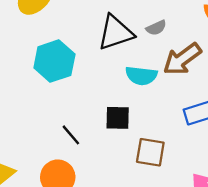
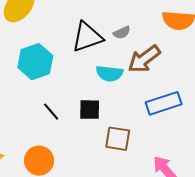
black line: (71, 135) -> (51, 112), moved

